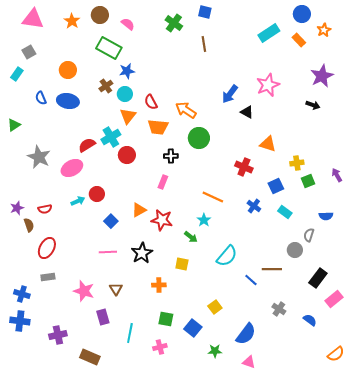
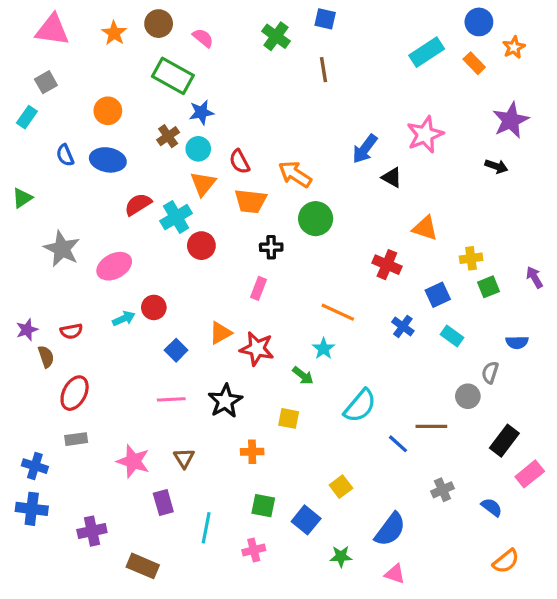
red semicircle: (87, 145) -> (138, 204), moved
gray cross: (279, 309) -> (442, 490), turned 32
orange semicircle: (336, 354) -> (506, 561), moved

